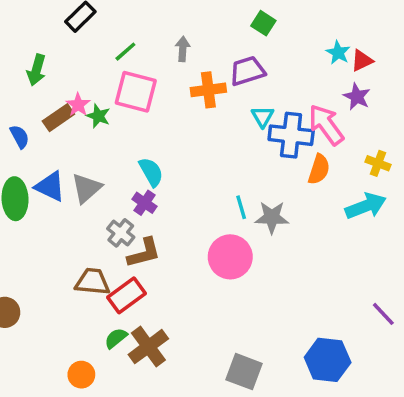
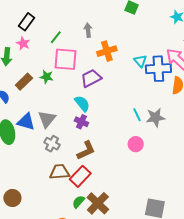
purple trapezoid: (247, 71) -> (91, 78), moved
pink star: (78, 105) -> (23, 43), moved
gray cross: (121, 233) -> (52, 144), moved
pink circle: (230, 257) -> (136, 144), size x0.6

